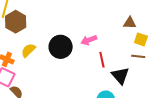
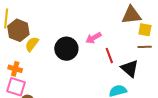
brown triangle: (130, 23) -> (131, 15), size x1.5
yellow semicircle: (28, 50) -> (32, 44), moved

